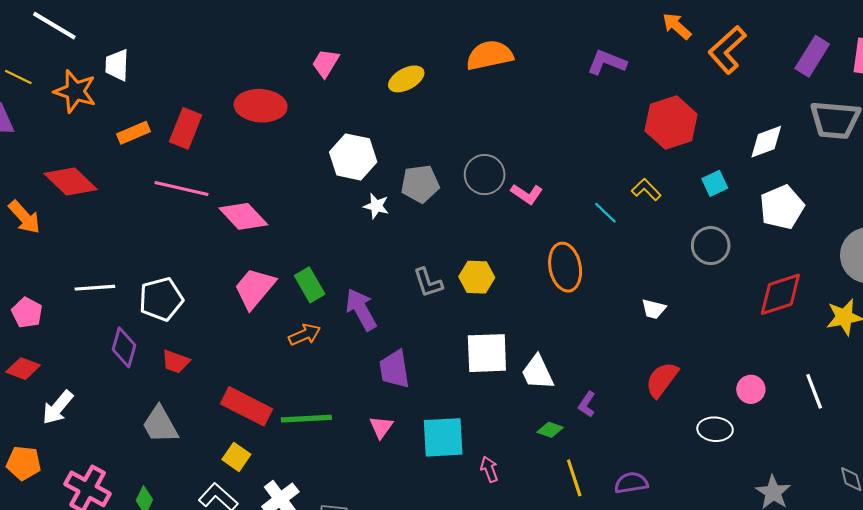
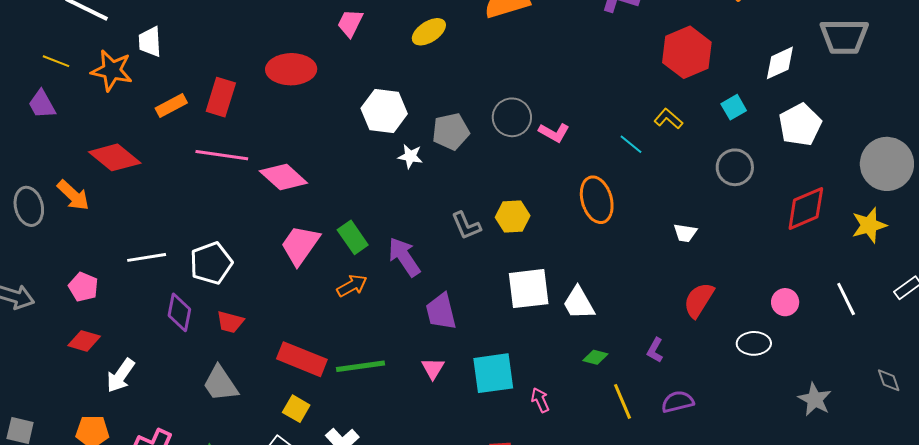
purple L-shape: (587, 404) -> (655, 350), moved

